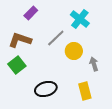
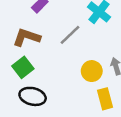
yellow circle: (74, 51) -> (92, 71), moved
black ellipse: (46, 89) -> (33, 96), moved, turned 30

